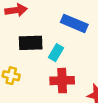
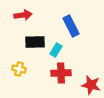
blue rectangle: (74, 23) -> (71, 26), turned 40

